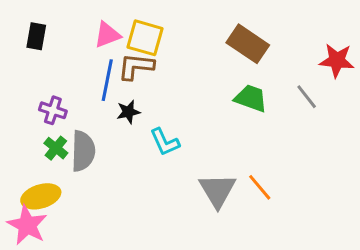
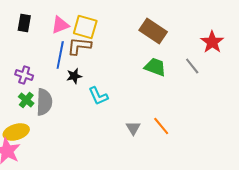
black rectangle: (36, 36) -> (24, 23), moved
red star: (337, 60) -> (212, 42), turned 30
gray triangle: (218, 190) -> (133, 128), size x0.6

